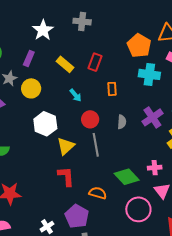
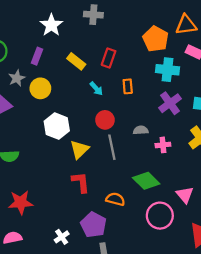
cyan arrow: (76, 95) -> (96, 89), moved
purple cross: (152, 117) -> (170, 103), moved
gray semicircle: (122, 122) -> (141, 130), moved, turned -96
pink cross: (155, 168) -> (163, 145), moved

